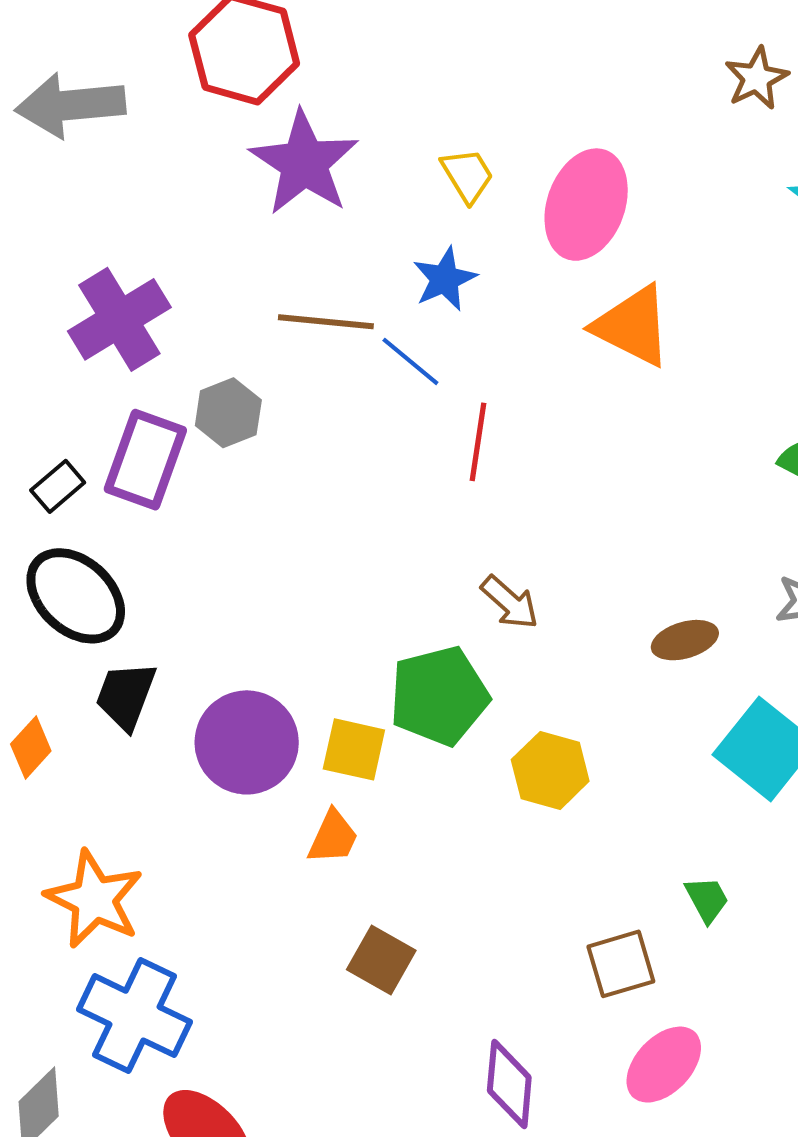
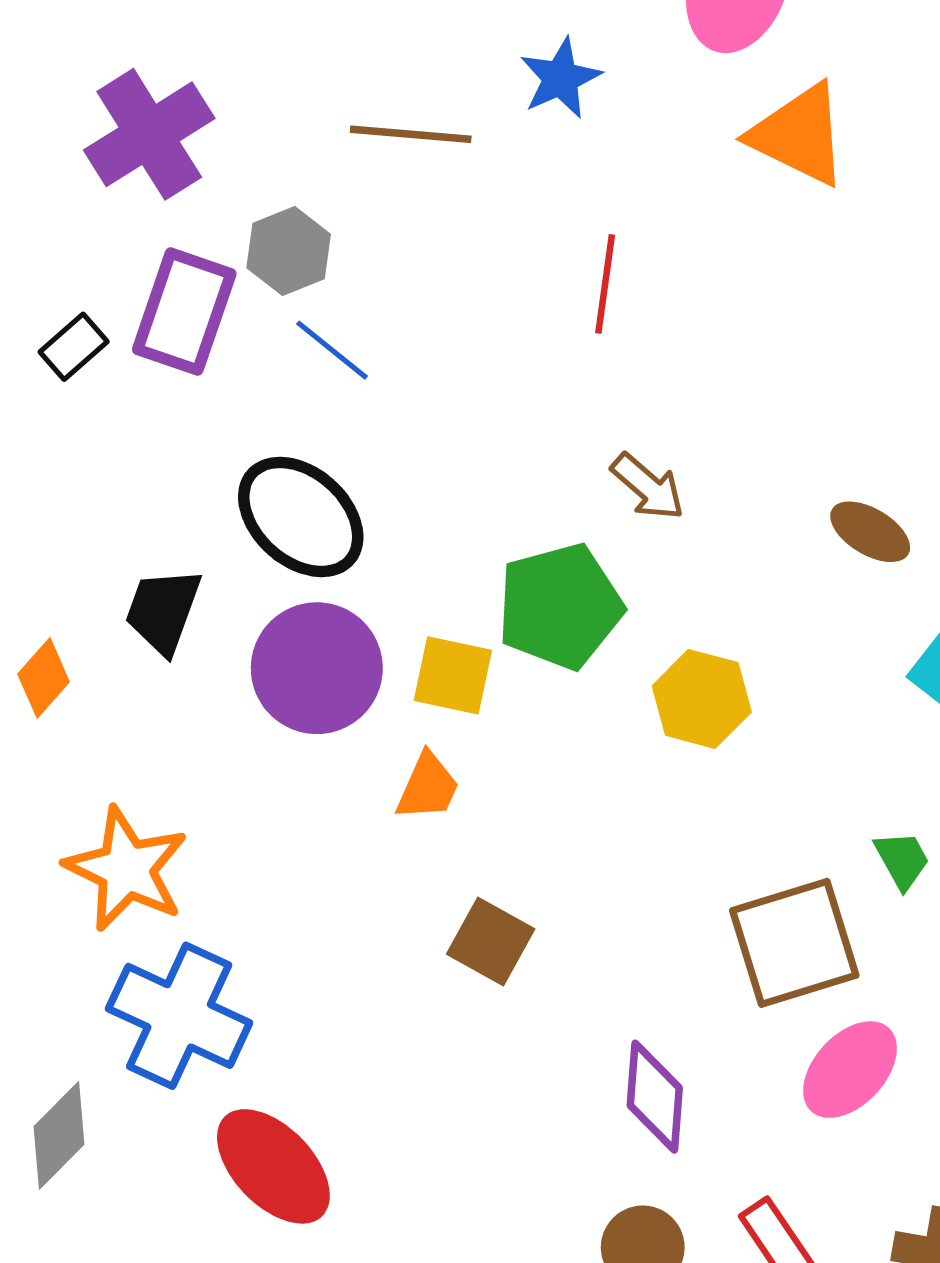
blue line: (410, 361) -> (332, 350), moved
black ellipse: (76, 596) -> (301, 517), moved
brown ellipse: (685, 640) -> (870, 532), turned 48
brown square: (621, 964) -> (794, 943), size x1.5

